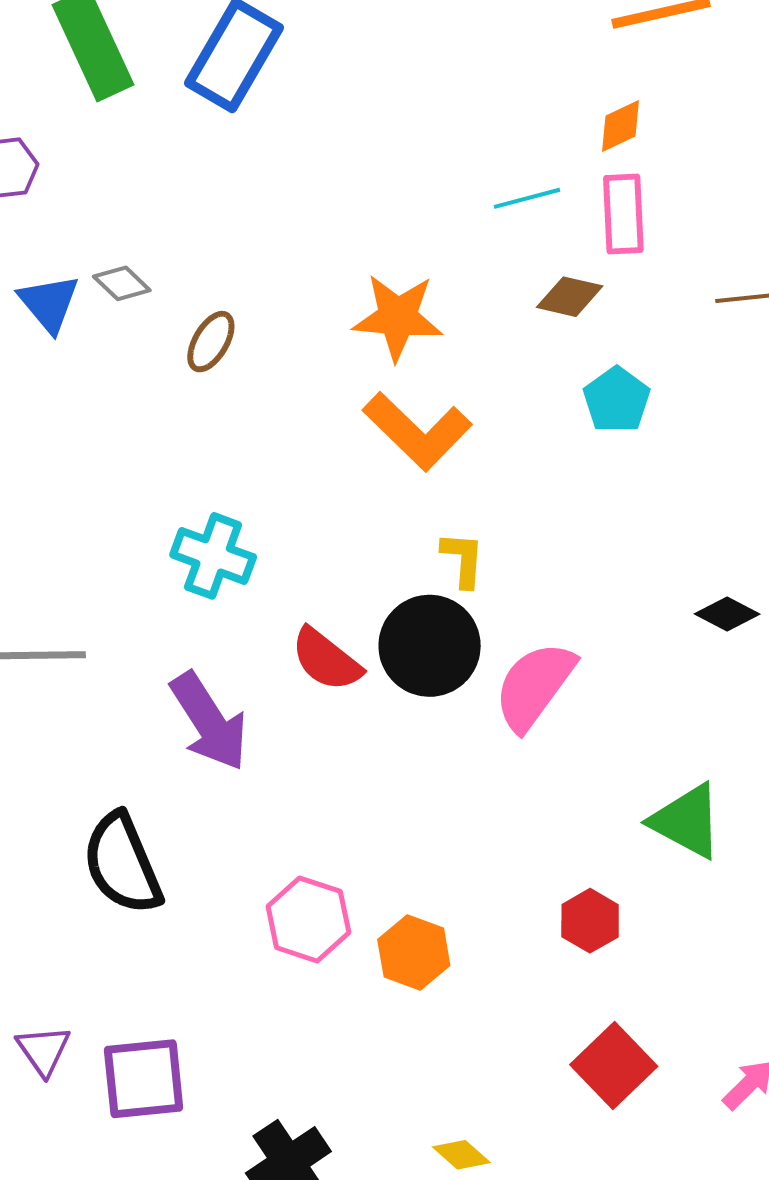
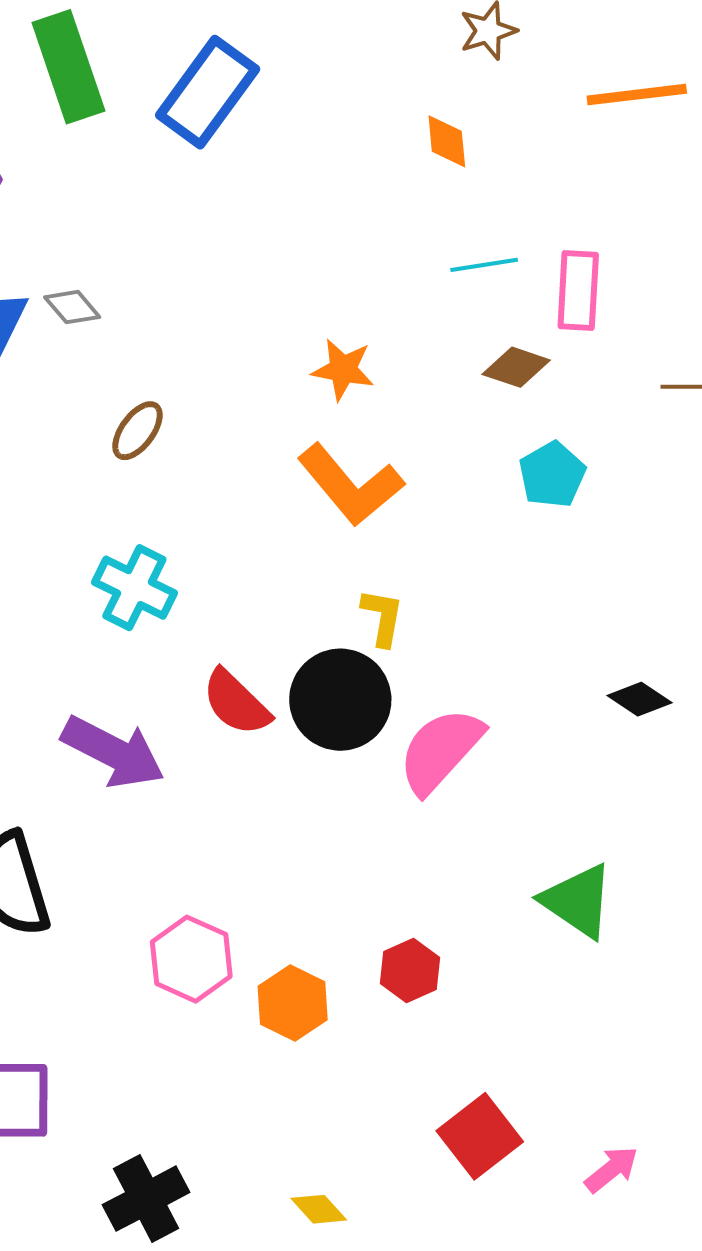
orange diamond: (621, 126) -> (447, 141), moved, turned -76
orange star: (398, 317) -> (343, 369), size x0.7
brown ellipse: (211, 342) -> (137, 431), moved
purple arrow: (209, 722) -> (113, 752), turned -36
red hexagon: (590, 921) -> (410, 971), moved

